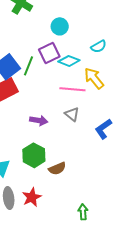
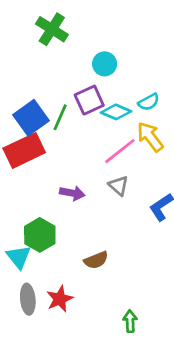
cyan semicircle: (99, 47) -> (149, 102), moved
pink line: (72, 89) -> (120, 151), turned -45
green hexagon: (34, 155) -> (40, 235), moved

